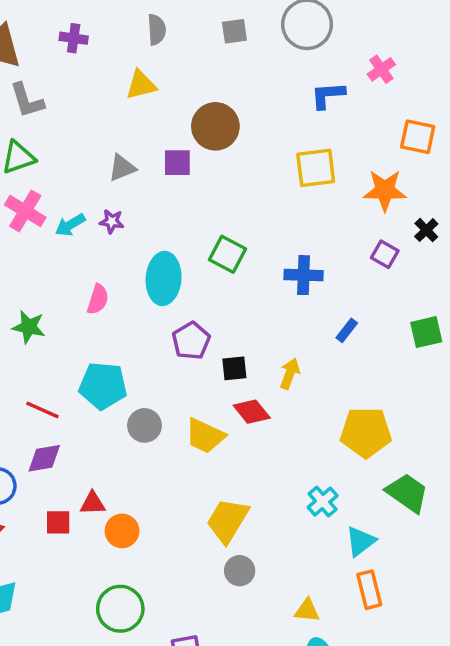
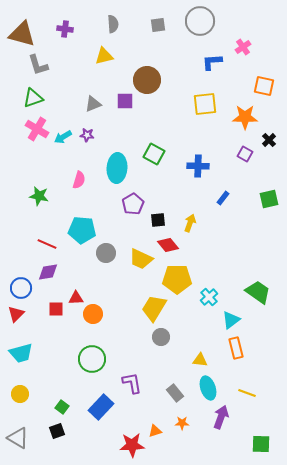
yellow pentagon: (366, 432) -> (177, 279), moved

